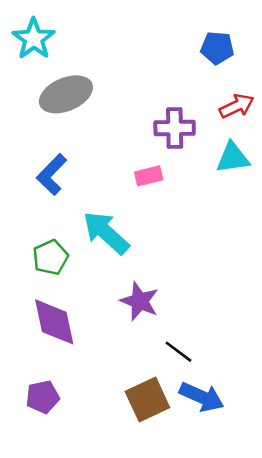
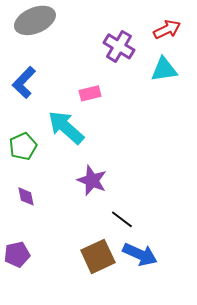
purple cross: (175, 128) -> (119, 46), turned 32
pink rectangle: (149, 176) -> (90, 93), moved
purple diamond: (54, 322) -> (26, 196), size x0.5

